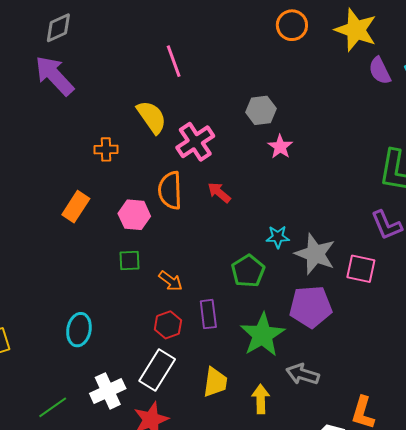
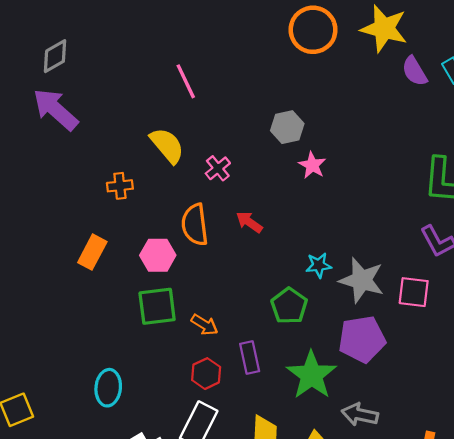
orange circle: (292, 25) -> (313, 30), size x1.4
pink cross: (195, 142) -> (218, 168), size x0.6
green square: (129, 261) -> (157, 306), size x1.6

